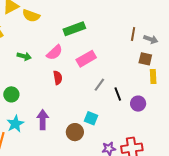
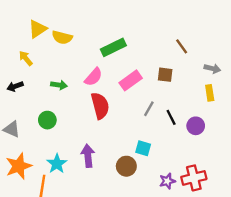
brown line: (133, 34) -> (182, 46), turned -40
gray arrow: (151, 39) -> (212, 69), moved
brown square: (145, 59) -> (165, 75), moved
red semicircle: (58, 78) -> (100, 106), size x1.6
green circle: (11, 94) -> (47, 120), moved

